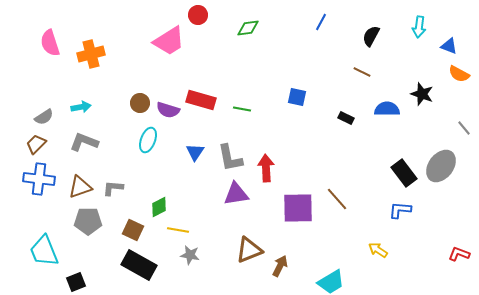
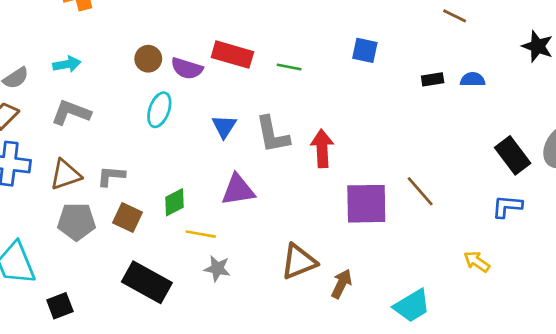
blue semicircle: (387, 109) -> (473, 79), moved, size x0.7
black rectangle: (346, 118) -> (433, 79), turned -35
purple triangle: (236, 194) -> (238, 190), moved
brown square: (133, 230) -> (128, 217), moved

